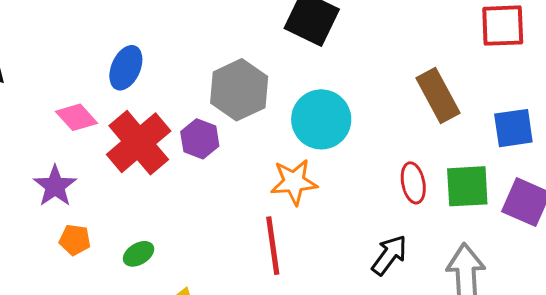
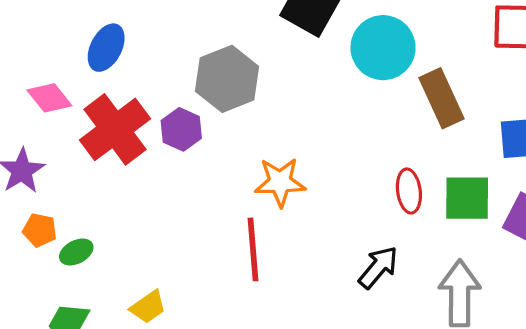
cyan circle: (321, 119) -> (383, 48), moved
green ellipse: (139, 254) -> (76, 252), moved

